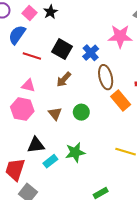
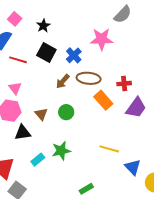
black star: (50, 12) -> (43, 26), moved
brown ellipse: (106, 77) -> (89, 78), turned -70
brown arrow: (64, 79) -> (63, 81), moved
pink triangle: (28, 86) -> (15, 88), turned 40
black triangle: (36, 145) -> (23, 133), moved

